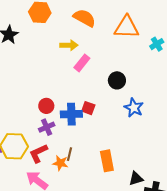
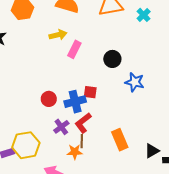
purple cross: (47, 127) -> (61, 127), moved
red L-shape: (38, 153) -> (83, 123), moved

